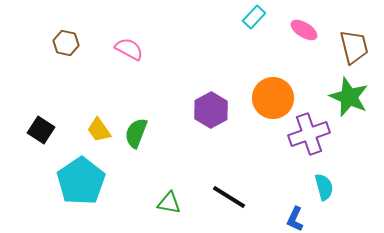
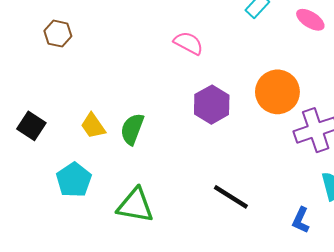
pink semicircle: (129, 49) -> (188, 43), moved
cyan pentagon: (81, 181) -> (74, 180), size x0.7
green triangle: (169, 203) -> (135, 205), moved, size x1.5

